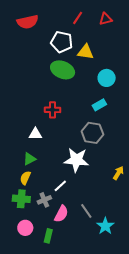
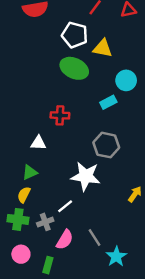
cyan rectangle: (99, 105) -> (108, 102), moved

